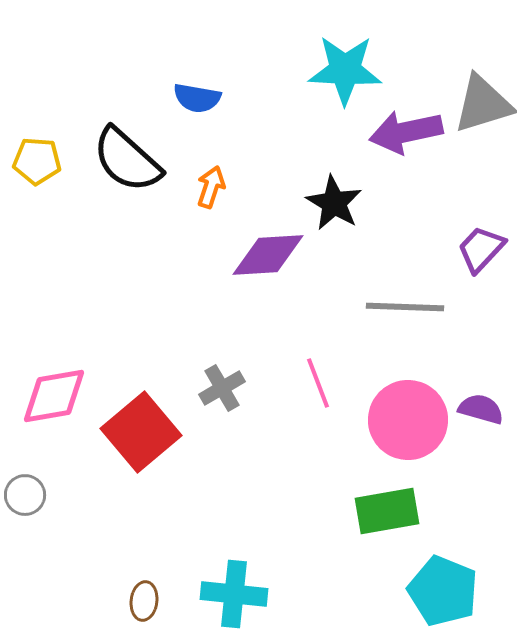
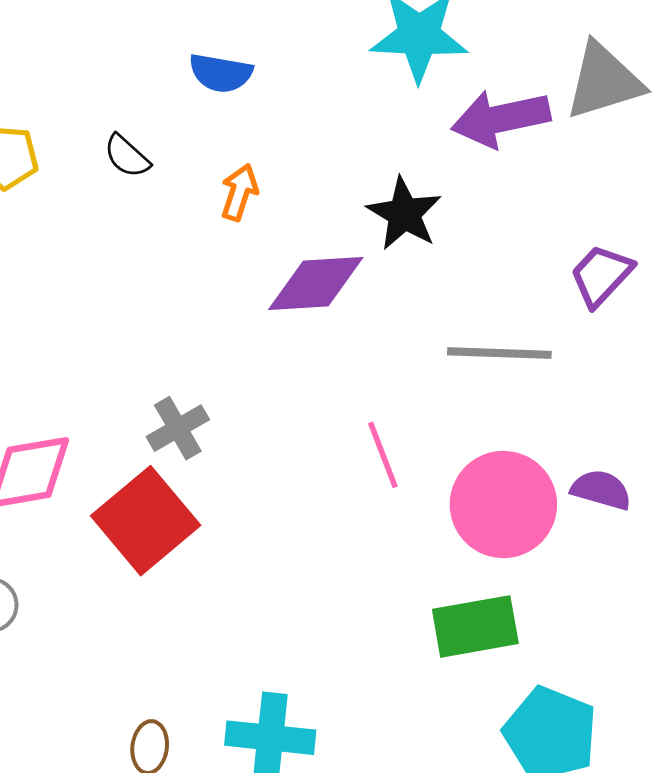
black semicircle: (127, 160) -> (127, 156), size x0.5
gray cross: (222, 388) -> (178, 428), moved

